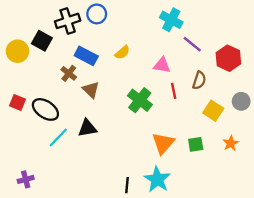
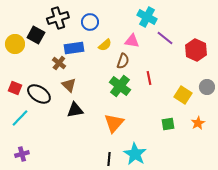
blue circle: (97, 14) -> (90, 22), moved
blue rectangle: (86, 56) -> (74, 48), turned -36
pink triangle: (162, 65) -> (132, 41), moved
brown semicircle: (199, 80) -> (123, 61), moved
brown triangle: (91, 90) -> (69, 85), moved
cyan line: (58, 137) -> (20, 118), moved
orange triangle: (163, 143) -> (114, 123), moved

